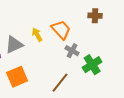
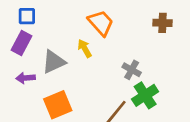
orange trapezoid: (61, 30) -> (101, 23), moved
green cross: (92, 65) -> (145, 95), moved

